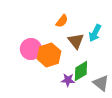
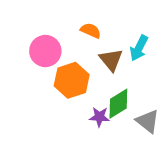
orange semicircle: (62, 21) -> (91, 31), turned -104
pink circle: (31, 49) -> (45, 51), moved

